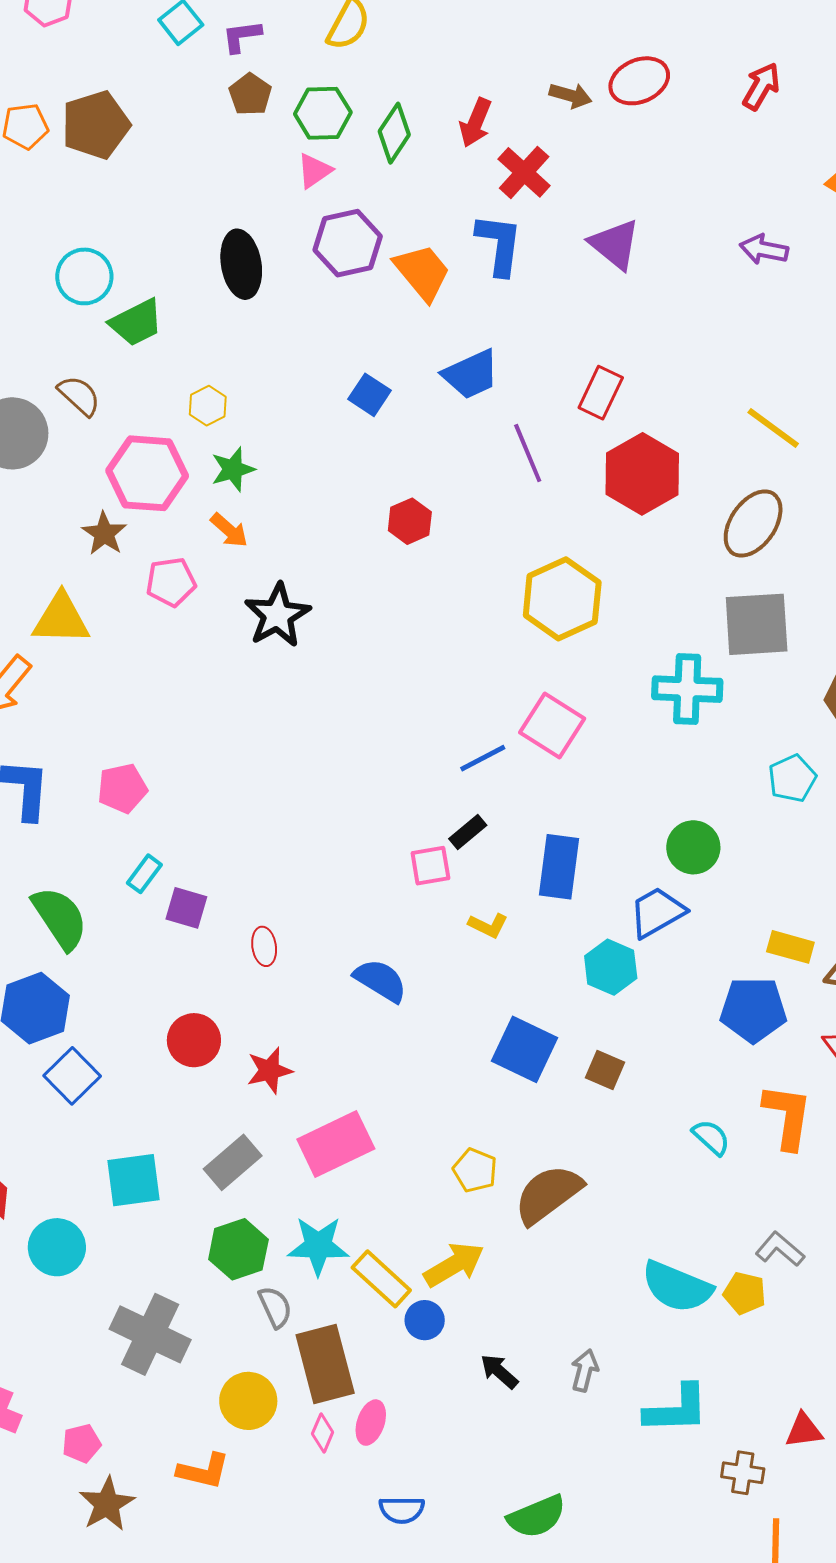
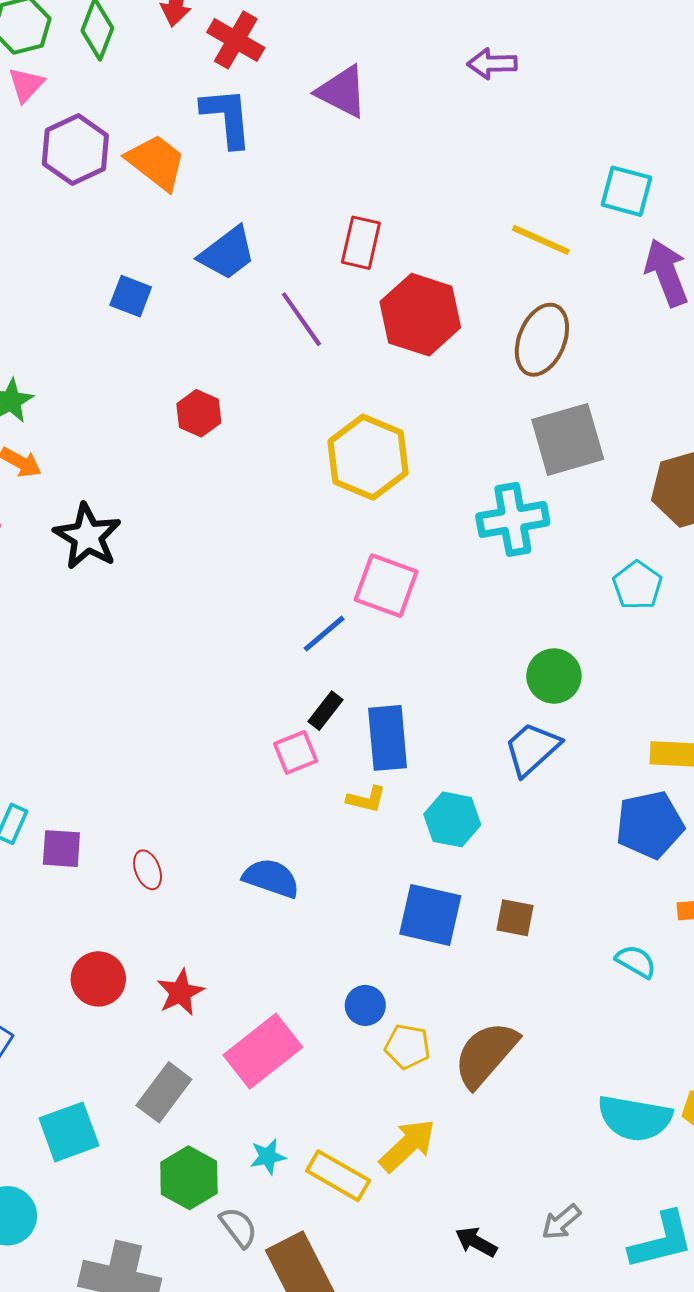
blue rectangle: (559, 867) -> (388, 738), moved
cyan hexagon: (611, 967) -> (452, 819), moved
cyan star: (318, 1246) -> (268, 1157), size x0.6
blue circle: (425, 1320) -> (365, 1005), moved
gray arrow: (585, 1370) -> (561, 1222), turned -132

